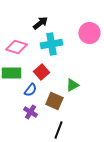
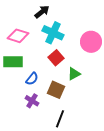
pink circle: (89, 33) -> (91, 42), moved
cyan cross: (51, 44) -> (53, 33), turned 35
red square: (41, 72) -> (56, 58), moved

